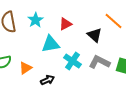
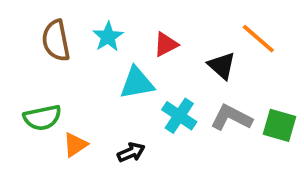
orange triangle: (25, 68) -> (75, 145), moved

